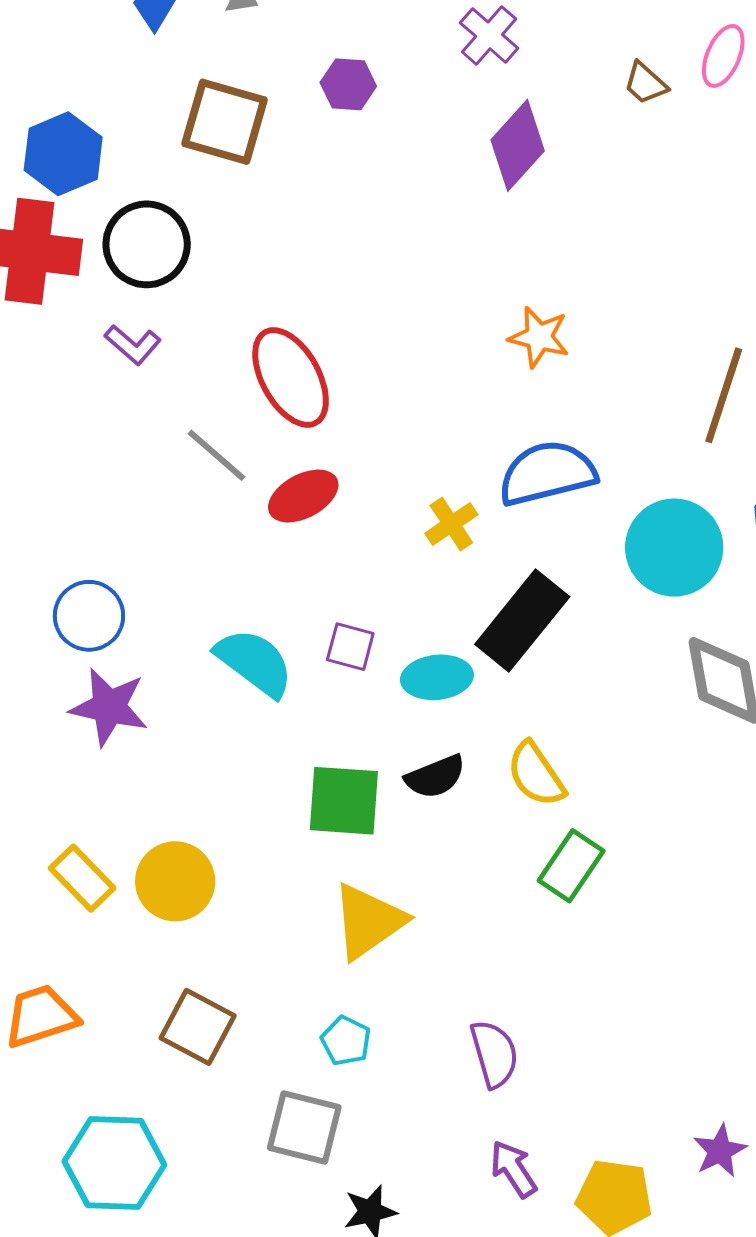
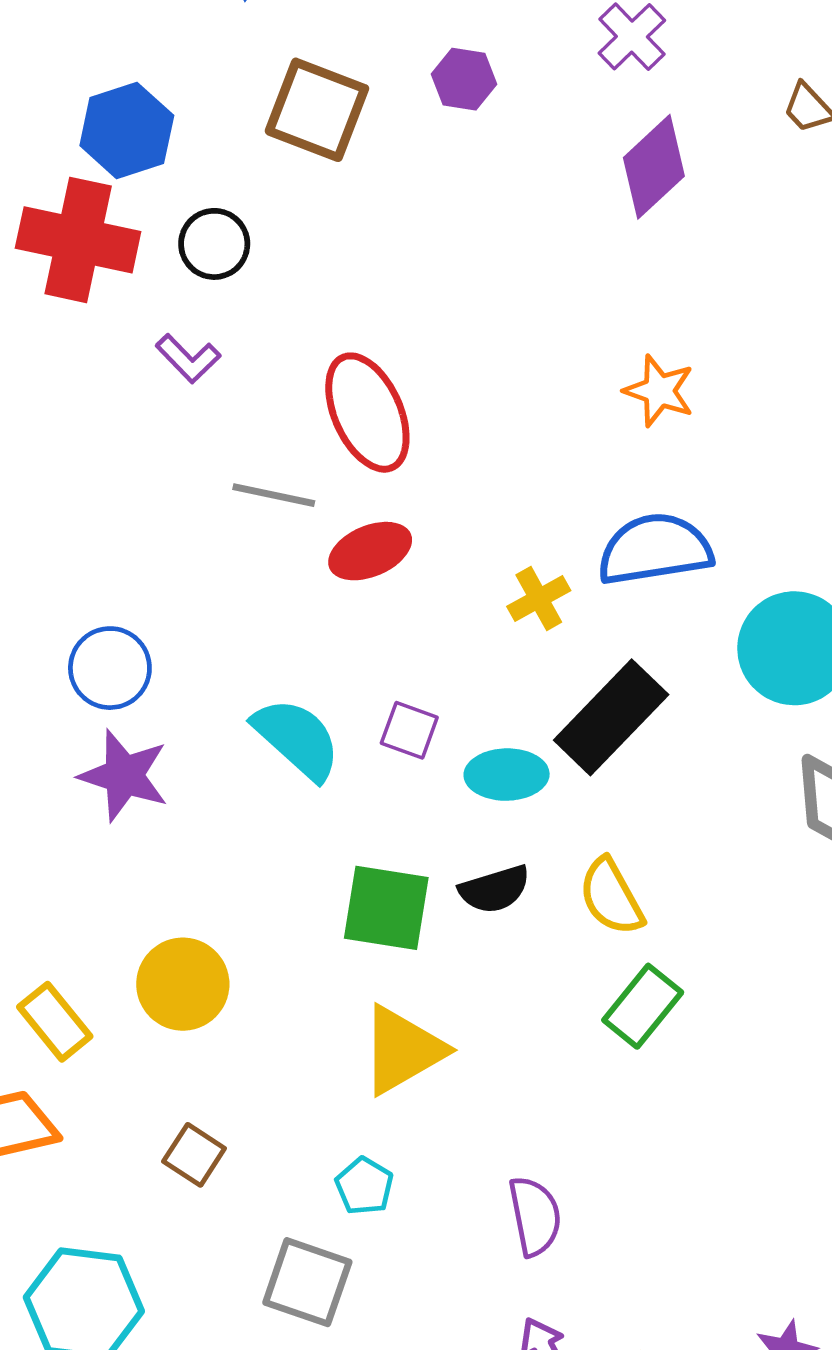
black circle: (147, 244) -> (214, 244), size x0.7
gray line: (216, 455) -> (274, 495), turned -34
yellow rectangle: (82, 878) -> (55, 1022), moved
brown square: (198, 1027) -> (194, 1155), size x0.7

